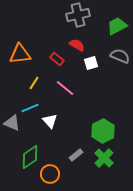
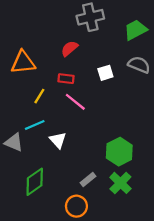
red semicircle: (77, 45) -> (69, 48), moved, turned -70
red rectangle: (57, 59) -> (66, 79), moved, turned -32
orange circle: (50, 174) -> (76, 206), moved

